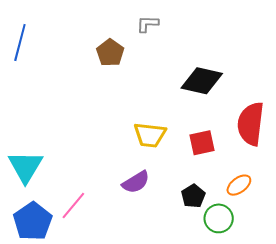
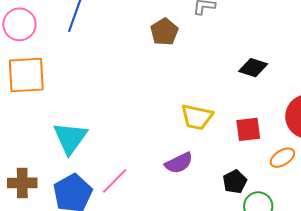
black diamond: (202, 81) -> (253, 68), size x0.7
orange ellipse: (239, 185) -> (282, 158), moved

